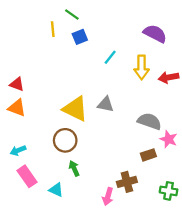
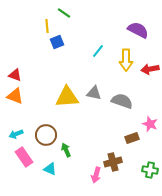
blue square: (80, 37) -> (57, 42), moved
yellow triangle: (75, 109) -> (67, 97), turned -30
gray semicircle: (149, 121) -> (122, 101), moved
brown circle: (65, 140) -> (46, 135), moved

